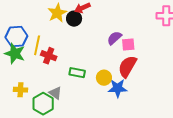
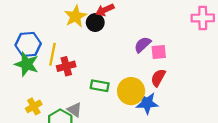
red cross: (49, 56) -> (66, 66), turned -35
red semicircle: (127, 66) -> (158, 78), size x0.7
yellow circle: (104, 78) -> (131, 91), size x1.5
yellow cross: (20, 90) -> (34, 106), turned -32

